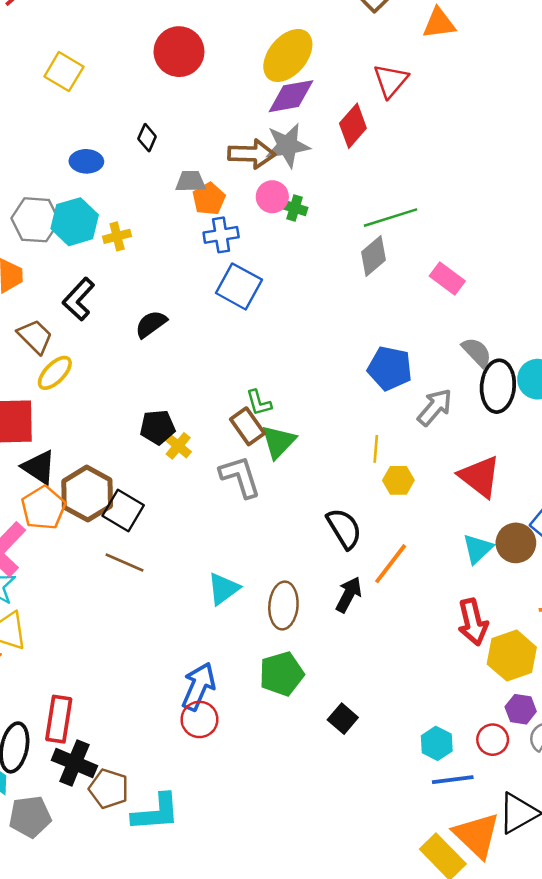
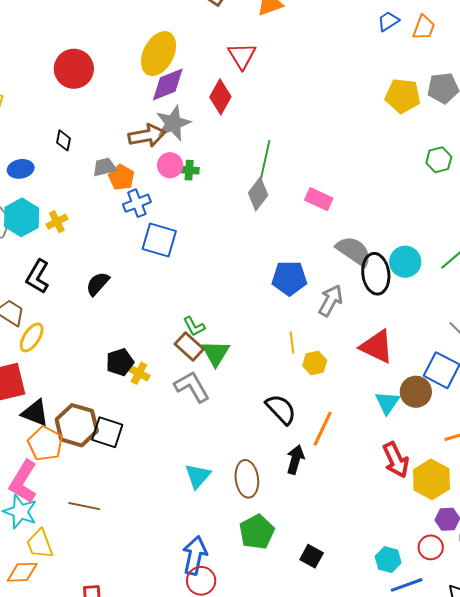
green line: (390, 218) -> (265, 162), turned -48
gray semicircle: (477, 352) -> (354, 251), size x1.4
brown line: (124, 563) -> (84, 506), moved

